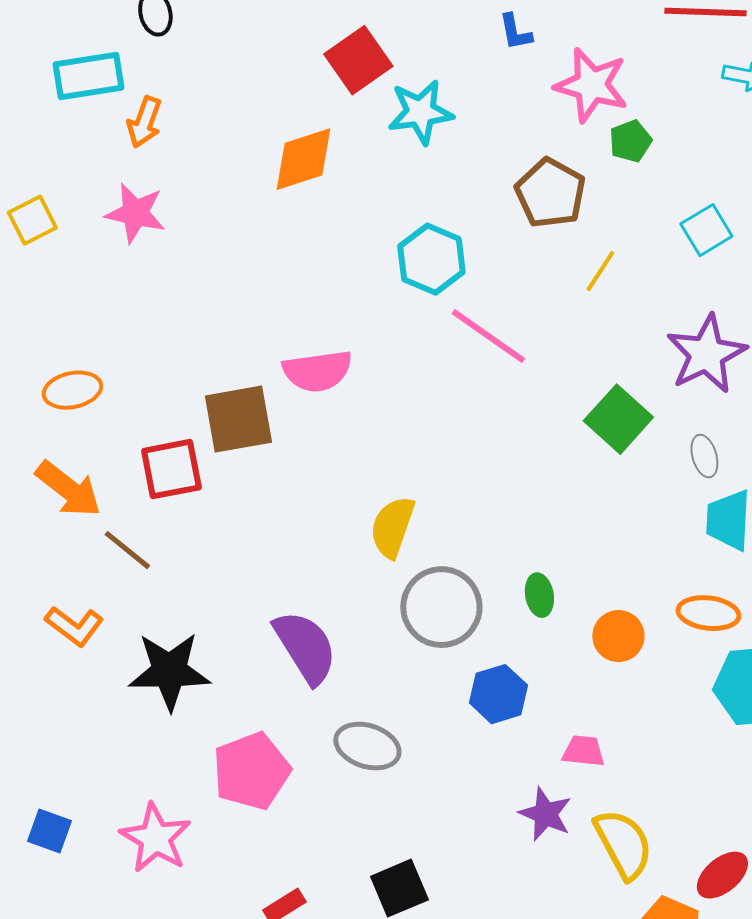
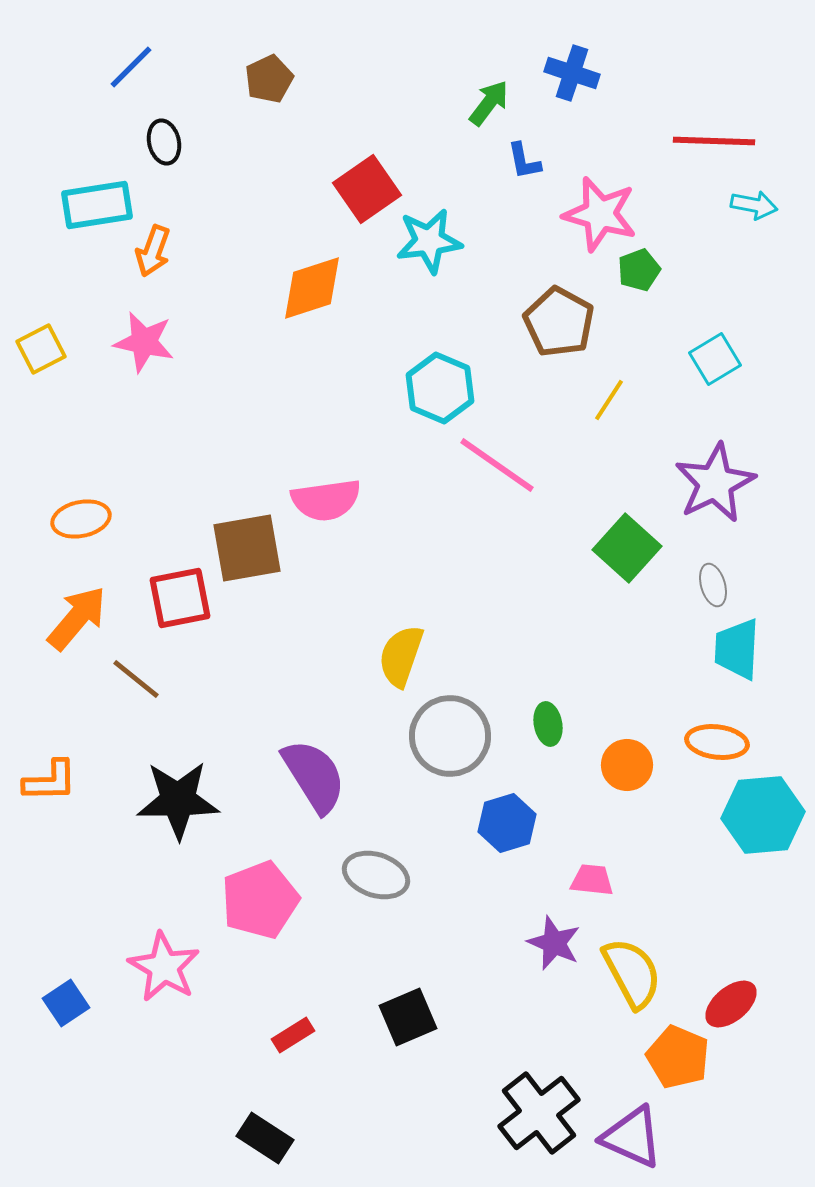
orange arrow: (68, 489) -> (77, 618), turned -88
orange L-shape: (74, 626) -> (50, 781), moved, turned -38
blue square: (49, 831) -> (66, 1003), moved, turned 36

